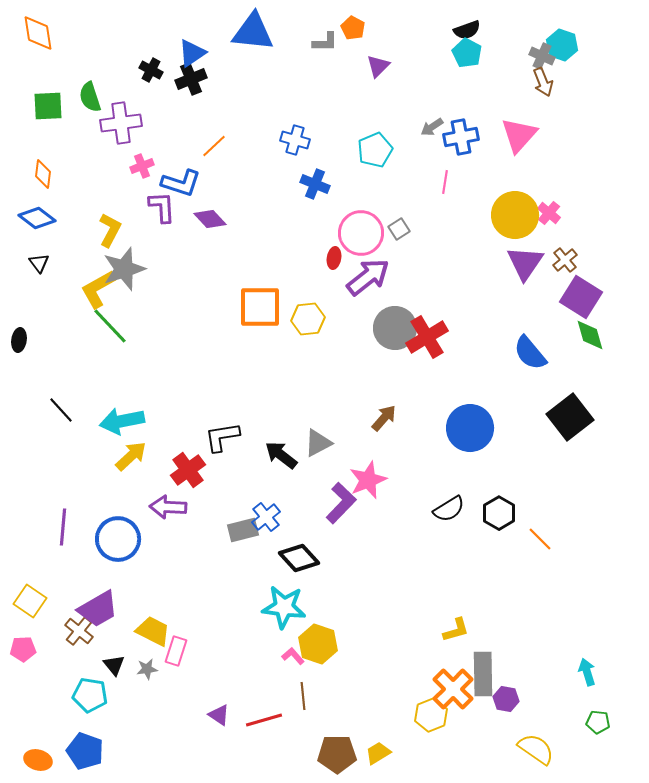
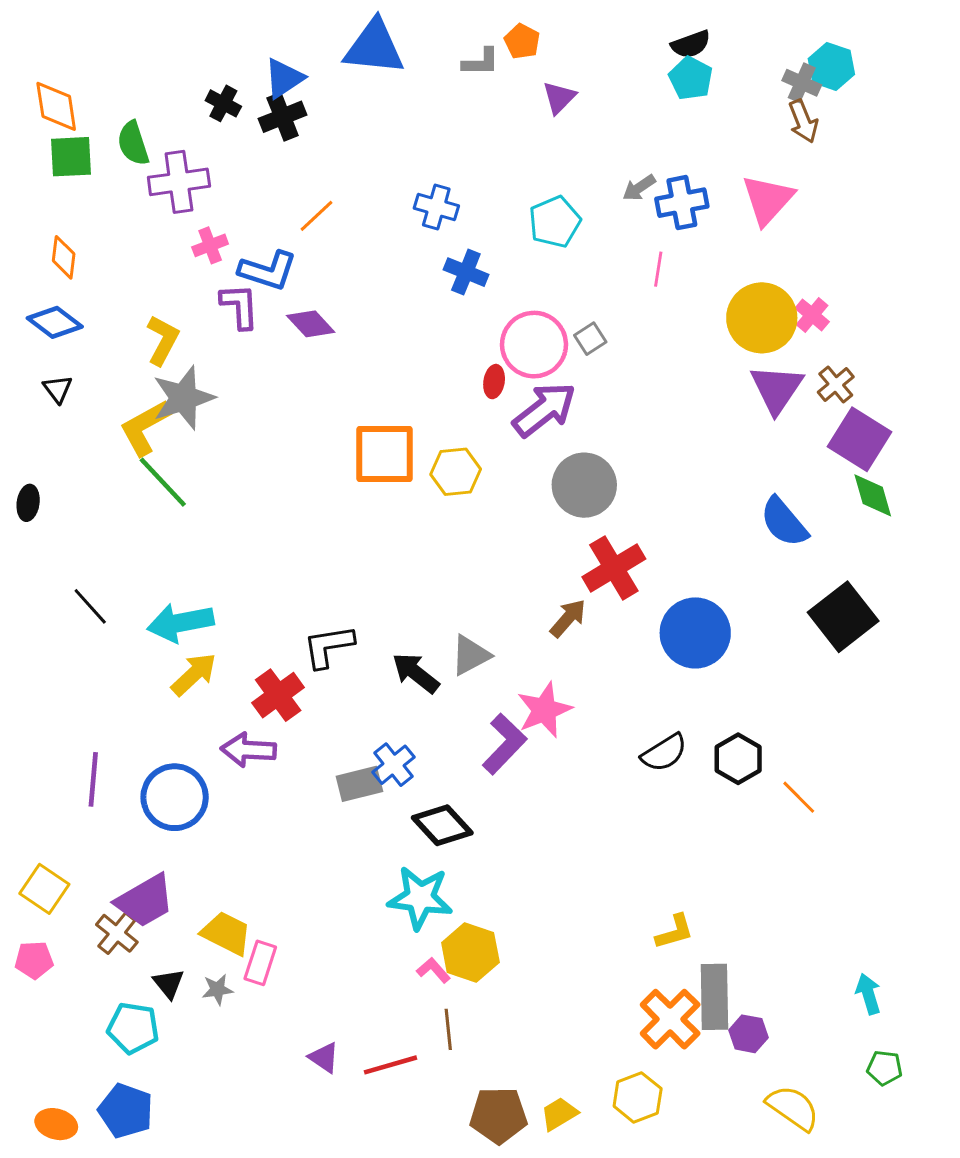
orange diamond: (38, 33) -> (56, 106), moved
red cross: (427, 337) -> (614, 568), moved
yellow hexagon: (431, 715) -> (638, 1097), moved

